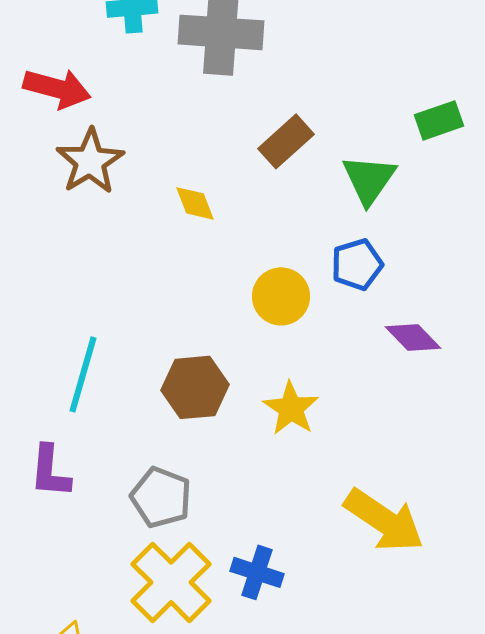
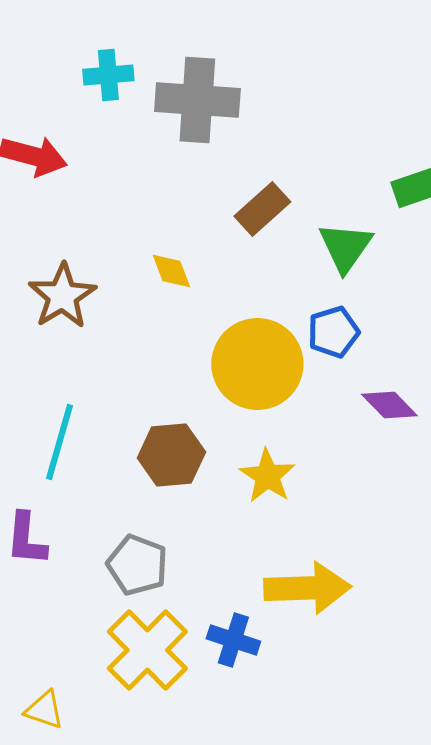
brown star: (90, 161) -> (62, 296), moved
yellow circle: (281, 296) -> (257, 364), size x1.6
yellow arrow: (384, 520) -> (307, 588), moved, turned -36

